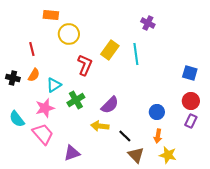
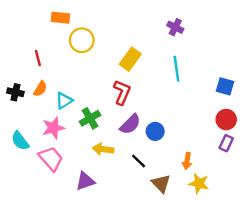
cyan line: (136, 54) -> (176, 69), moved
red L-shape: (85, 65) -> (122, 92), moved
blue circle: (157, 112) -> (155, 131), moved
yellow arrow: (100, 126) -> (103, 149), moved
black line: (125, 136) -> (139, 161), moved

